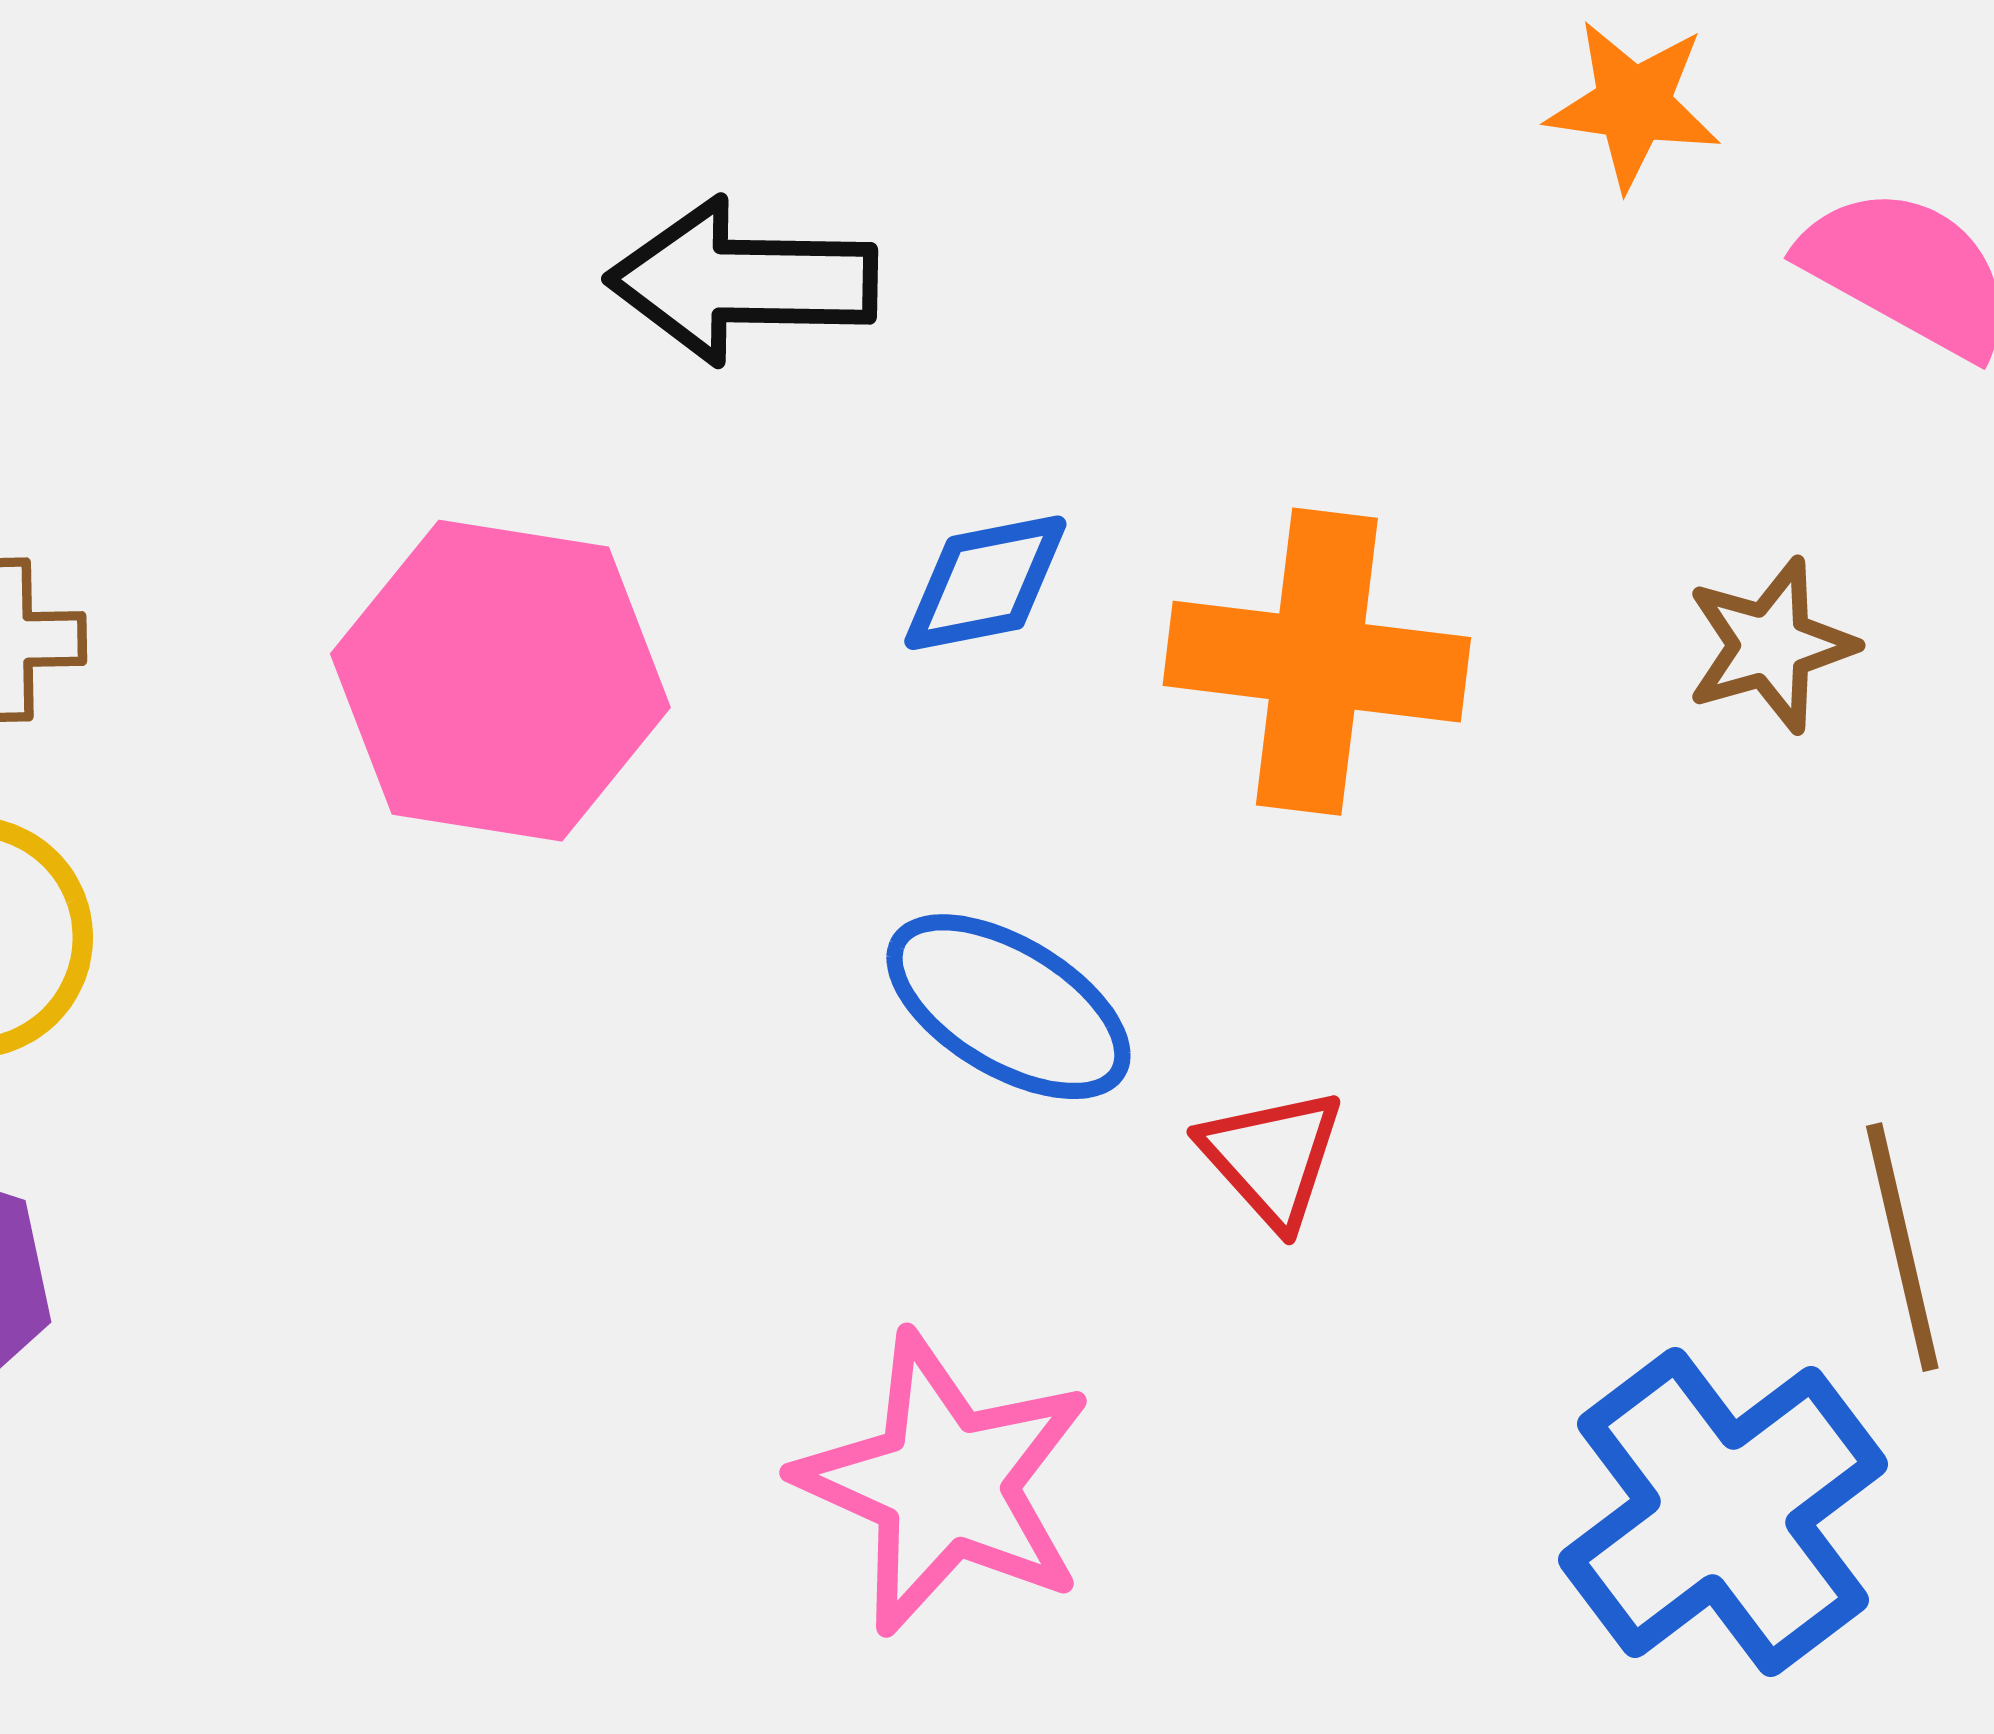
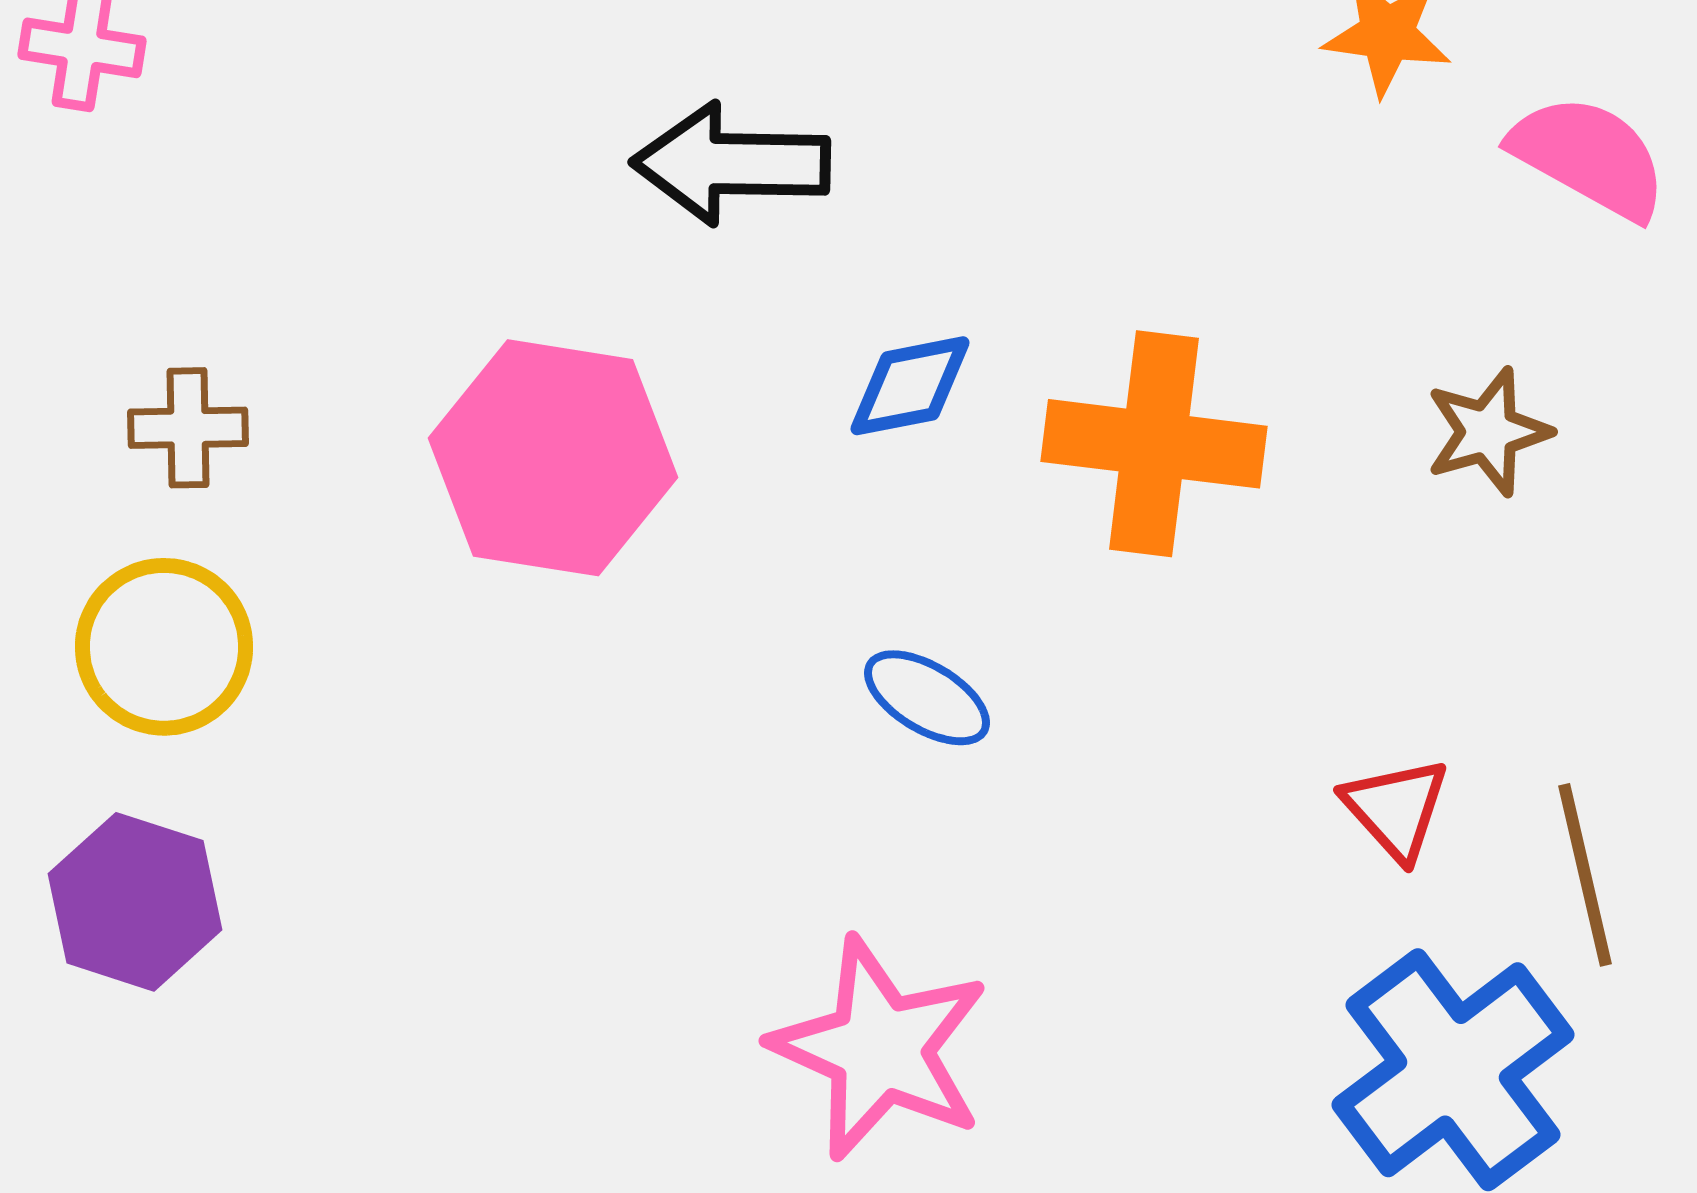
blue ellipse: (1008, 1007) -> (927, 698), size x0.7
red triangle: (1272, 1157) -> (1396, 809), moved

